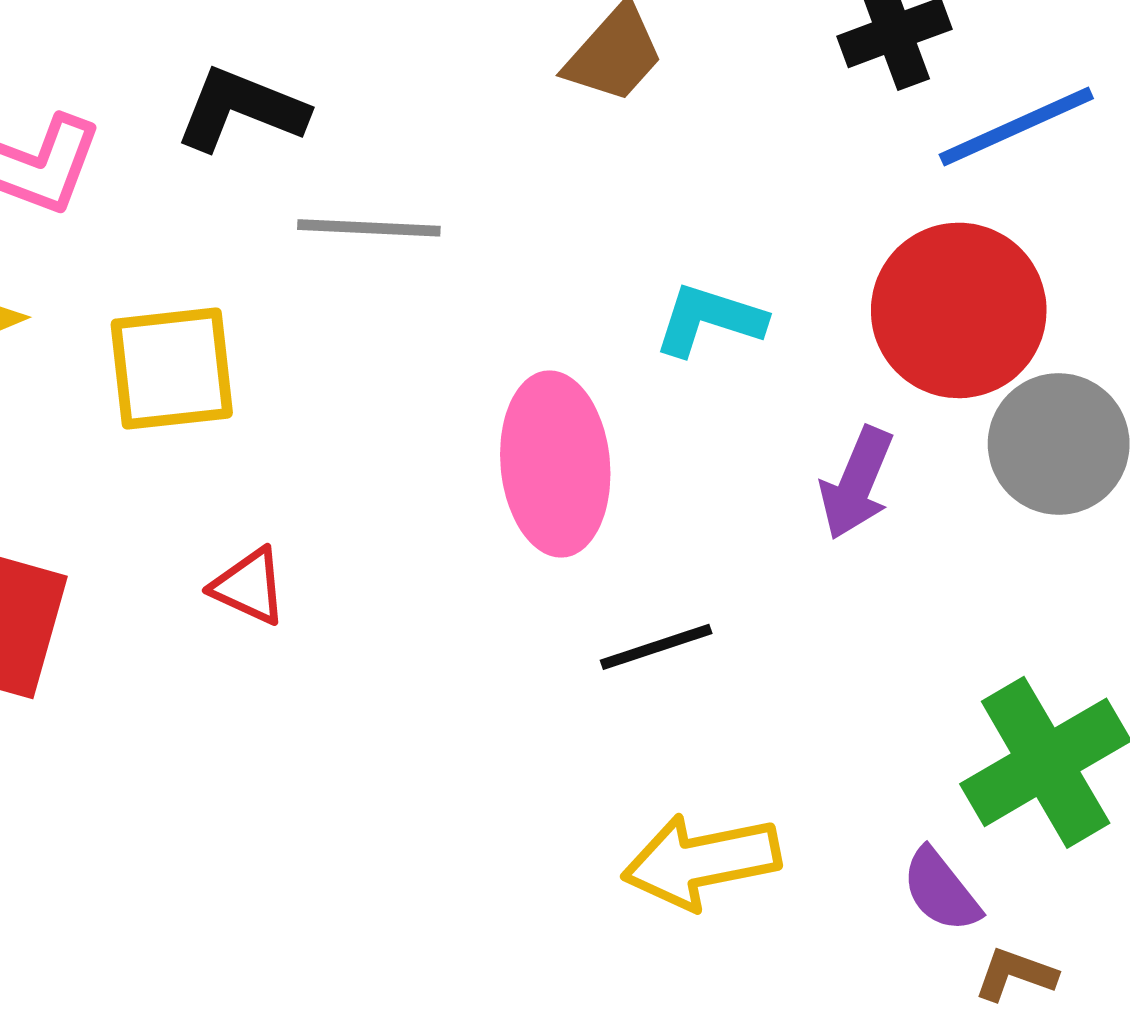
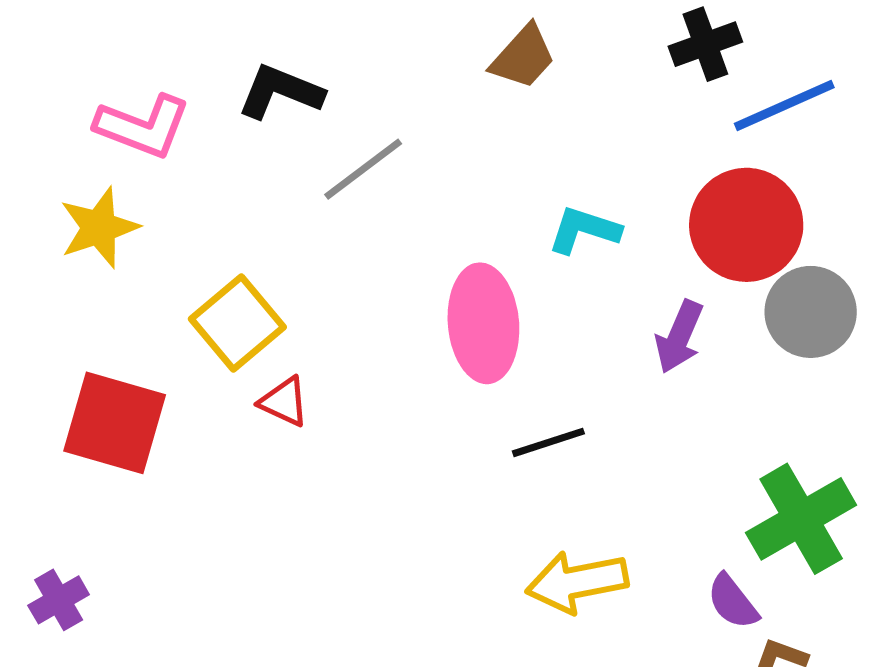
gray line: (369, 228) -> (363, 169), turned -40
yellow square: (172, 369) -> (237, 323), moved, turned -34

